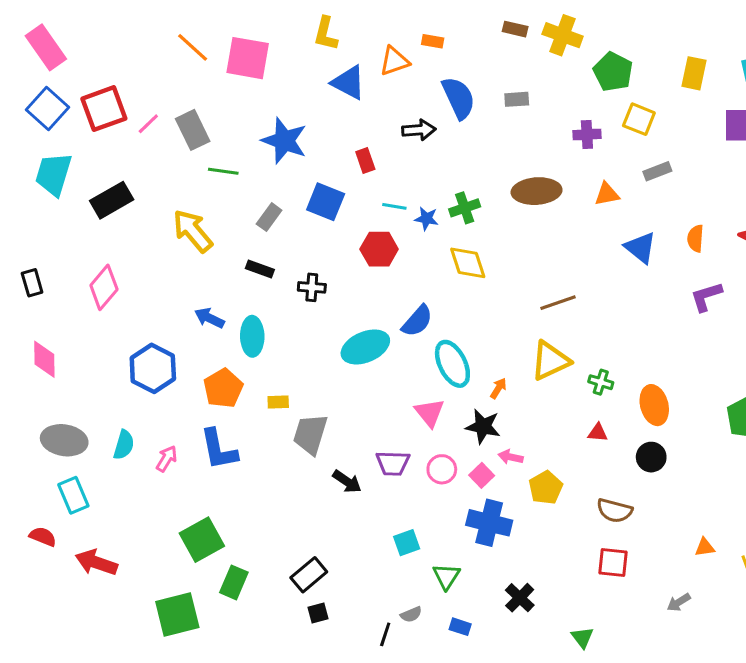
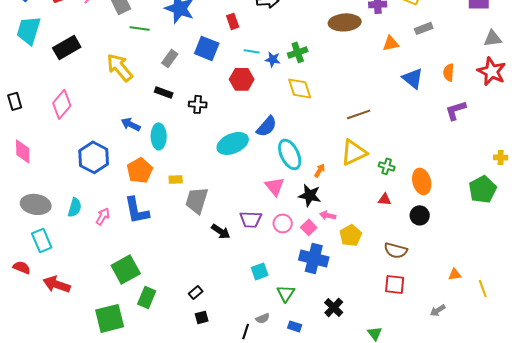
brown ellipse: (537, 191) -> (345, 22), moved
black rectangle: (309, 575) -> (196, 292), size x0.6

